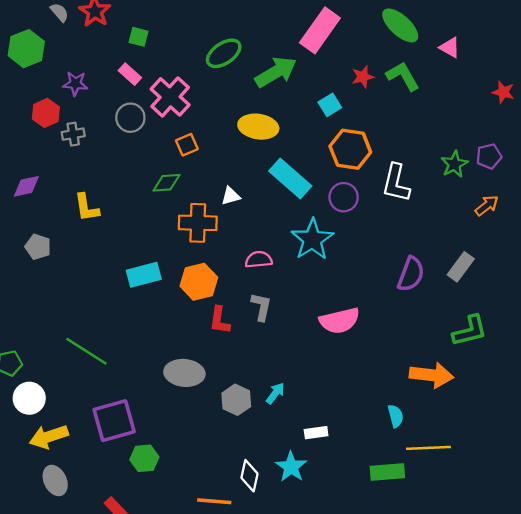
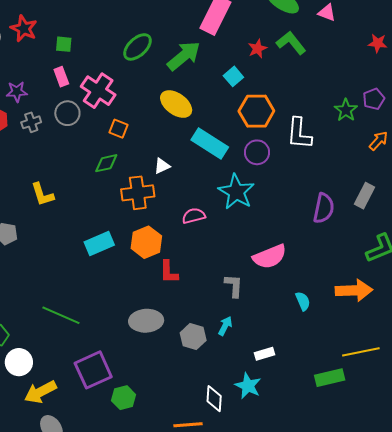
pink rectangle: (130, 74) -> (61, 77), turned 36
yellow ellipse: (258, 127) -> (176, 104), turned 36
gray cross: (73, 134) -> (31, 122), moved
orange square: (187, 145) -> (118, 129), turned -36
gray L-shape: (261, 307) -> (234, 286), moved
cyan semicircle: (396, 416) -> (303, 301), moved

